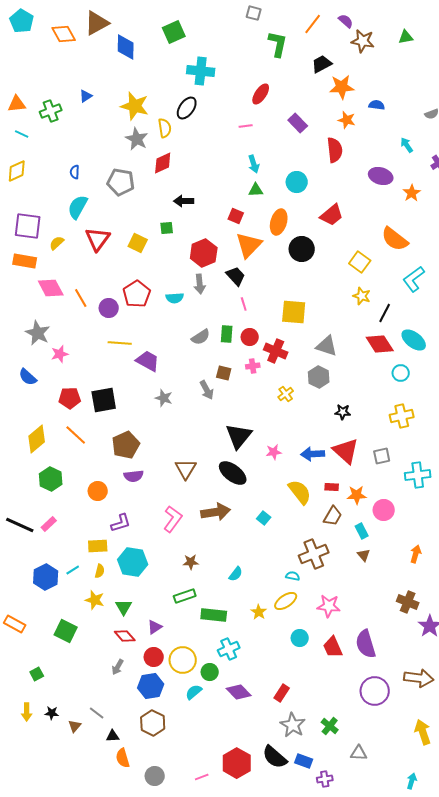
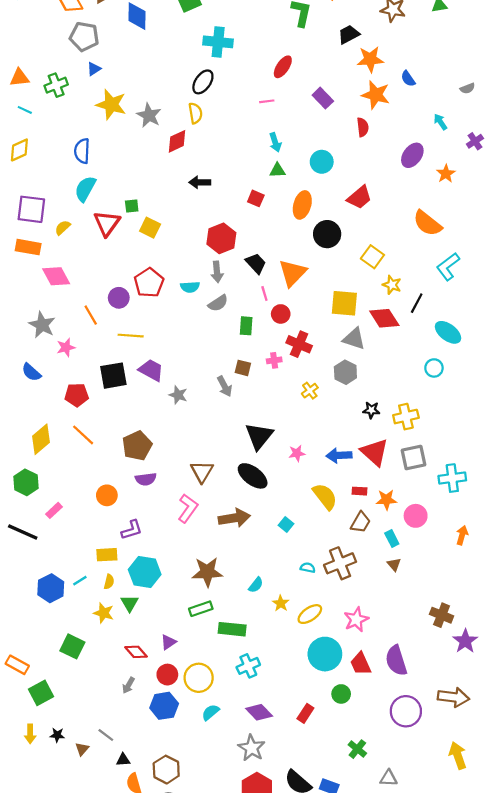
blue semicircle: (377, 105) -> (408, 79), turned -133
yellow star: (135, 106) -> (111, 105), moved
orange star: (347, 120) -> (376, 95), size x1.5
yellow semicircle: (165, 128) -> (195, 113), moved
red semicircle: (335, 150) -> (363, 127), size x0.7
blue semicircle: (75, 172) -> (82, 151), size x1.6
purple ellipse: (381, 176) -> (412, 155), turned -70
gray pentagon: (121, 182) -> (84, 37), moved
green square: (167, 228) -> (132, 206), moved
orange triangle: (249, 245) -> (293, 273), moved
yellow square: (360, 262) -> (372, 257), moved
orange line: (81, 298) -> (91, 315), moved
yellow square: (294, 312) -> (344, 303), moved
gray semicircle: (201, 337) -> (218, 303), moved
red circle: (250, 337) -> (281, 314), moved
red diamond: (380, 344) -> (384, 318), moved
purple trapezoid: (148, 361) -> (151, 370), moved
black square: (104, 400) -> (113, 376), moved
yellow cross: (402, 416) -> (406, 417), moved
gray square: (382, 456) -> (413, 458), size x1.4
green hexagon: (51, 479) -> (26, 482), moved
pink L-shape: (173, 519) -> (188, 508), moved
pink rectangle: (49, 524) -> (54, 510), moved
orange arrow: (416, 554) -> (462, 535), moved
brown star: (191, 562) -> (207, 572), size x1.8
cyan semicircle: (293, 576) -> (308, 568), moved
pink star: (329, 606) -> (356, 619), turned -30
green triangle: (124, 607) -> (130, 603), moved
yellow star: (259, 612) -> (281, 603), moved
orange rectangle: (15, 624) -> (17, 665), moved
cyan circle: (300, 638) -> (325, 654), size x1.8
green circle: (210, 672) -> (341, 694), moved
green square: (37, 674) -> (41, 693), size x1.6
brown hexagon: (153, 723) -> (166, 770), moved
gray star: (293, 725) -> (252, 748), moved

